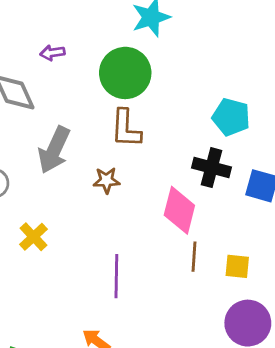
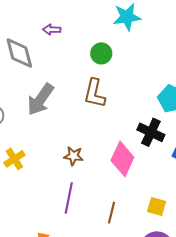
green circle: (125, 73) -> (101, 53), size x0.6
brown star: (106, 180) -> (73, 156), moved
brown line: (194, 257) -> (111, 213), moved

